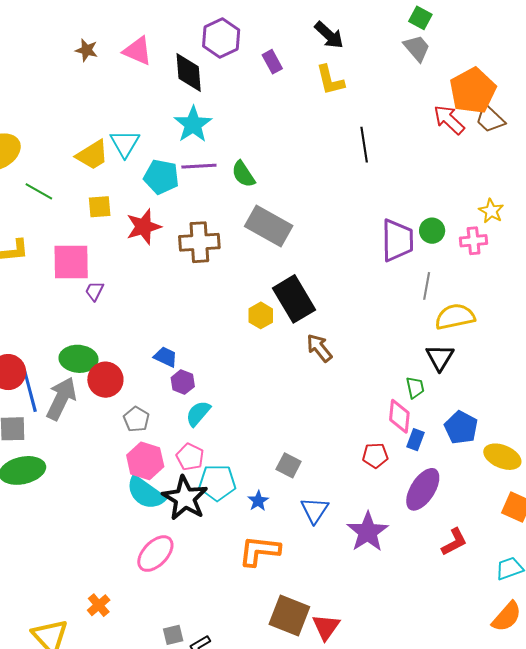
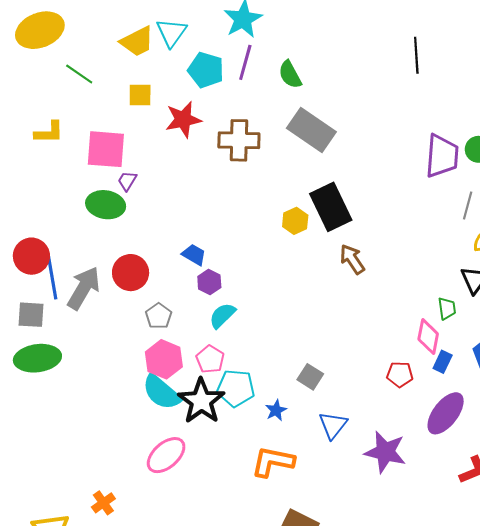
purple line: (199, 166) -> (245, 62), turned -76
green ellipse: (79, 359) -> (106, 205), moved
purple star: (368, 532) -> (385, 452), turned -30

